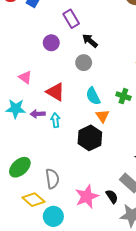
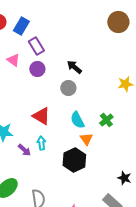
purple rectangle: (71, 19) -> (36, 46), moved
pink triangle: (25, 77) -> (13, 60), moved
green cross: (123, 96) -> (106, 120), turned 32
purple arrow: (38, 114) -> (24, 150), moved, turned -136

